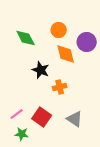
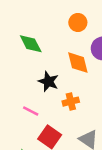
orange circle: (59, 30) -> (78, 22), moved
pink line: (17, 114) -> (31, 111), moved, turned 64

